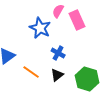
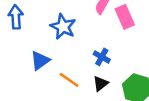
blue star: (40, 28) -> (63, 27), moved

